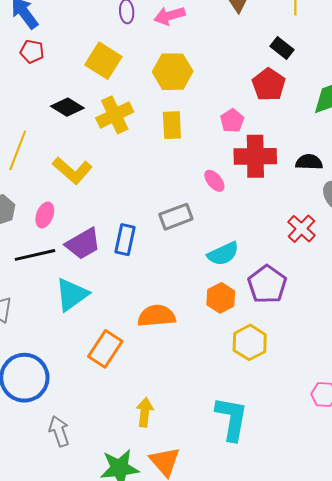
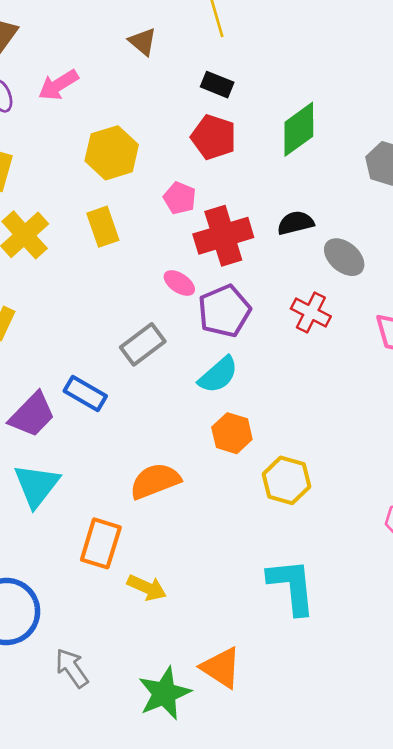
yellow hexagon: (173, 72) -> (112, 153), moved
blue rectangle: (125, 240) -> (85, 394), turned -56
purple pentagon: (267, 284) -> (224, 311), moved, turned 30
yellow arrow: (145, 412) -> (147, 588), moved, turned 124

